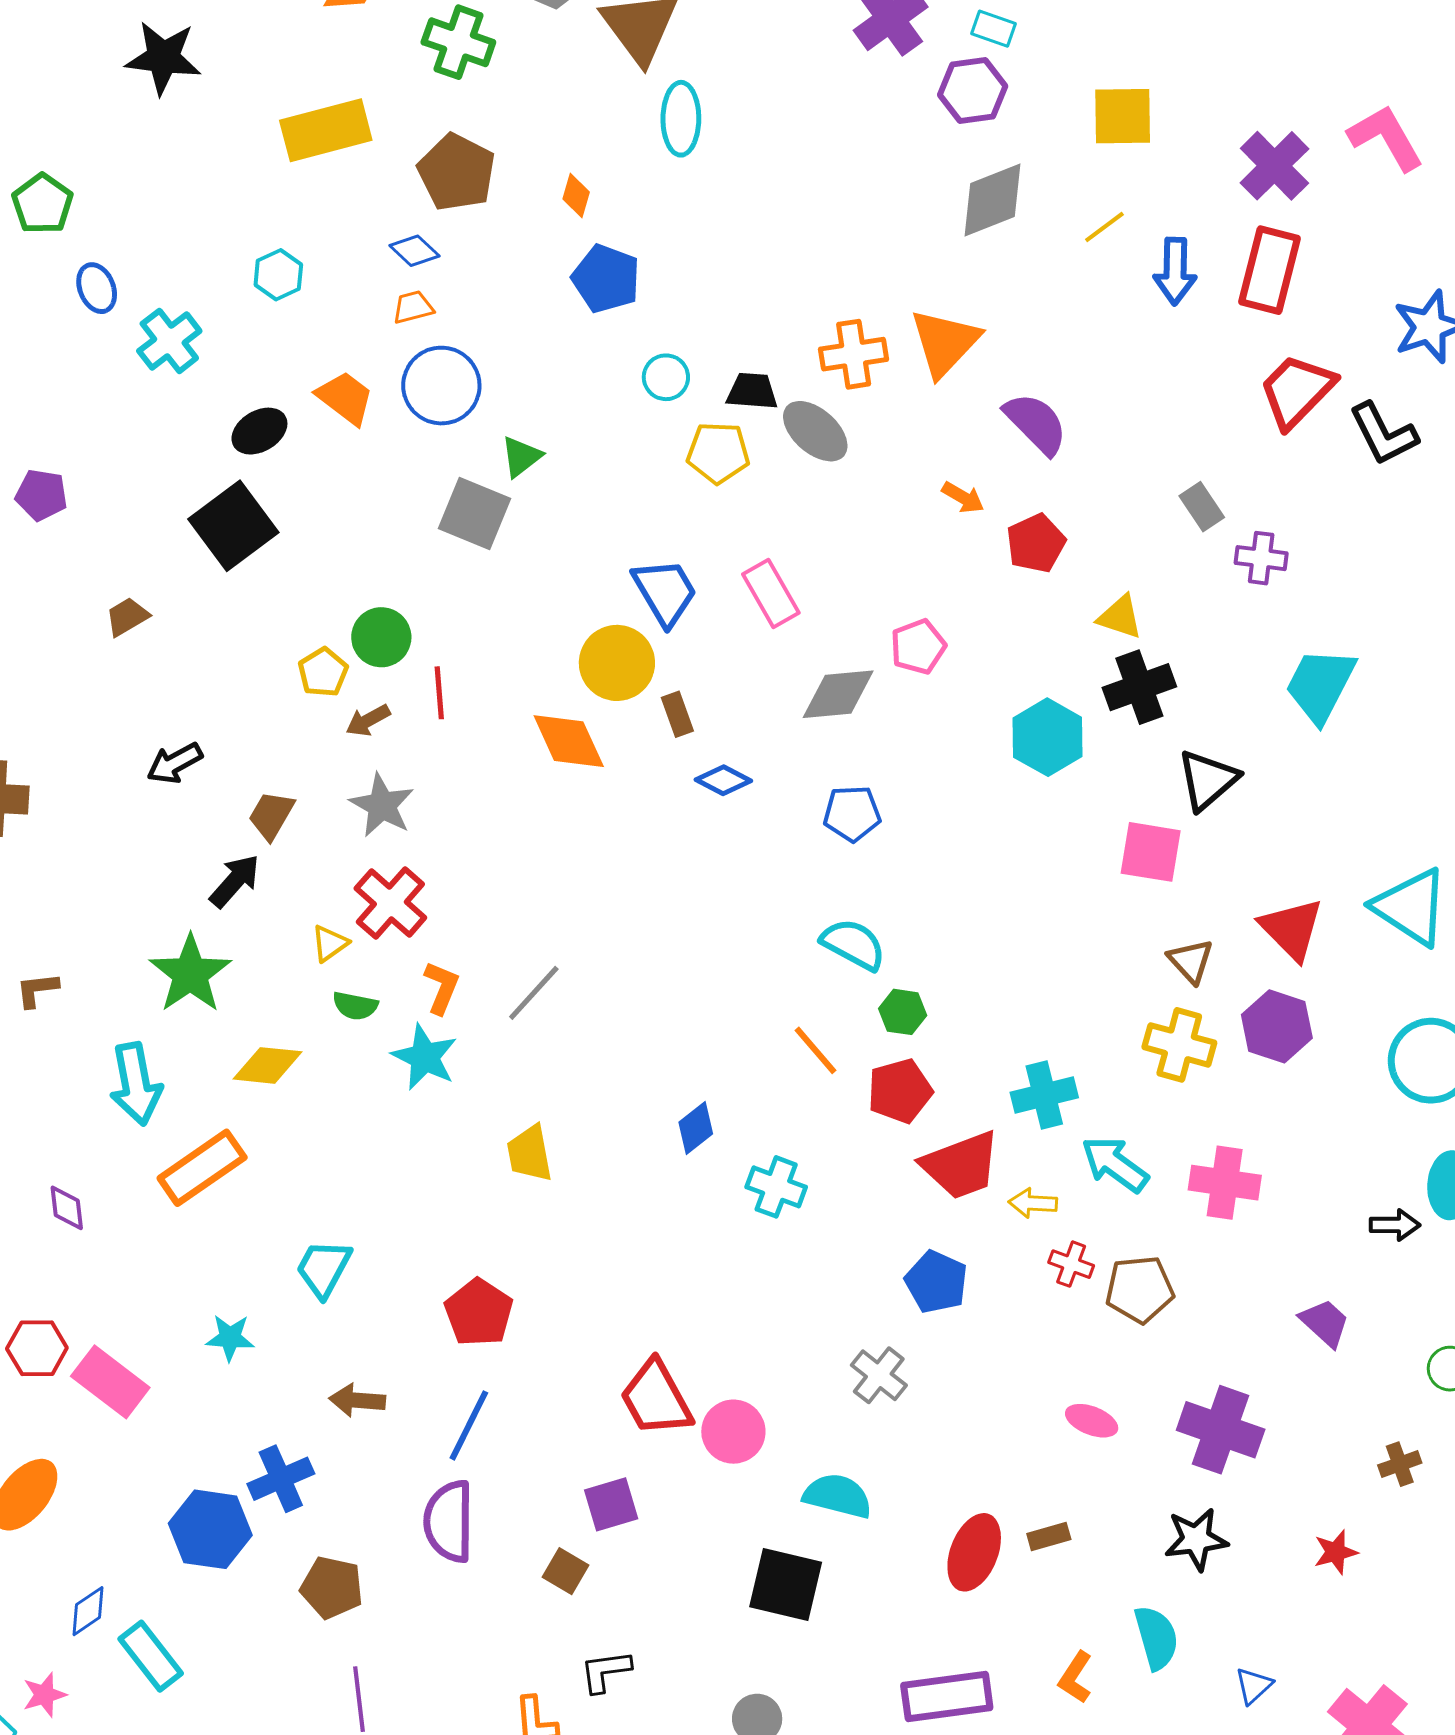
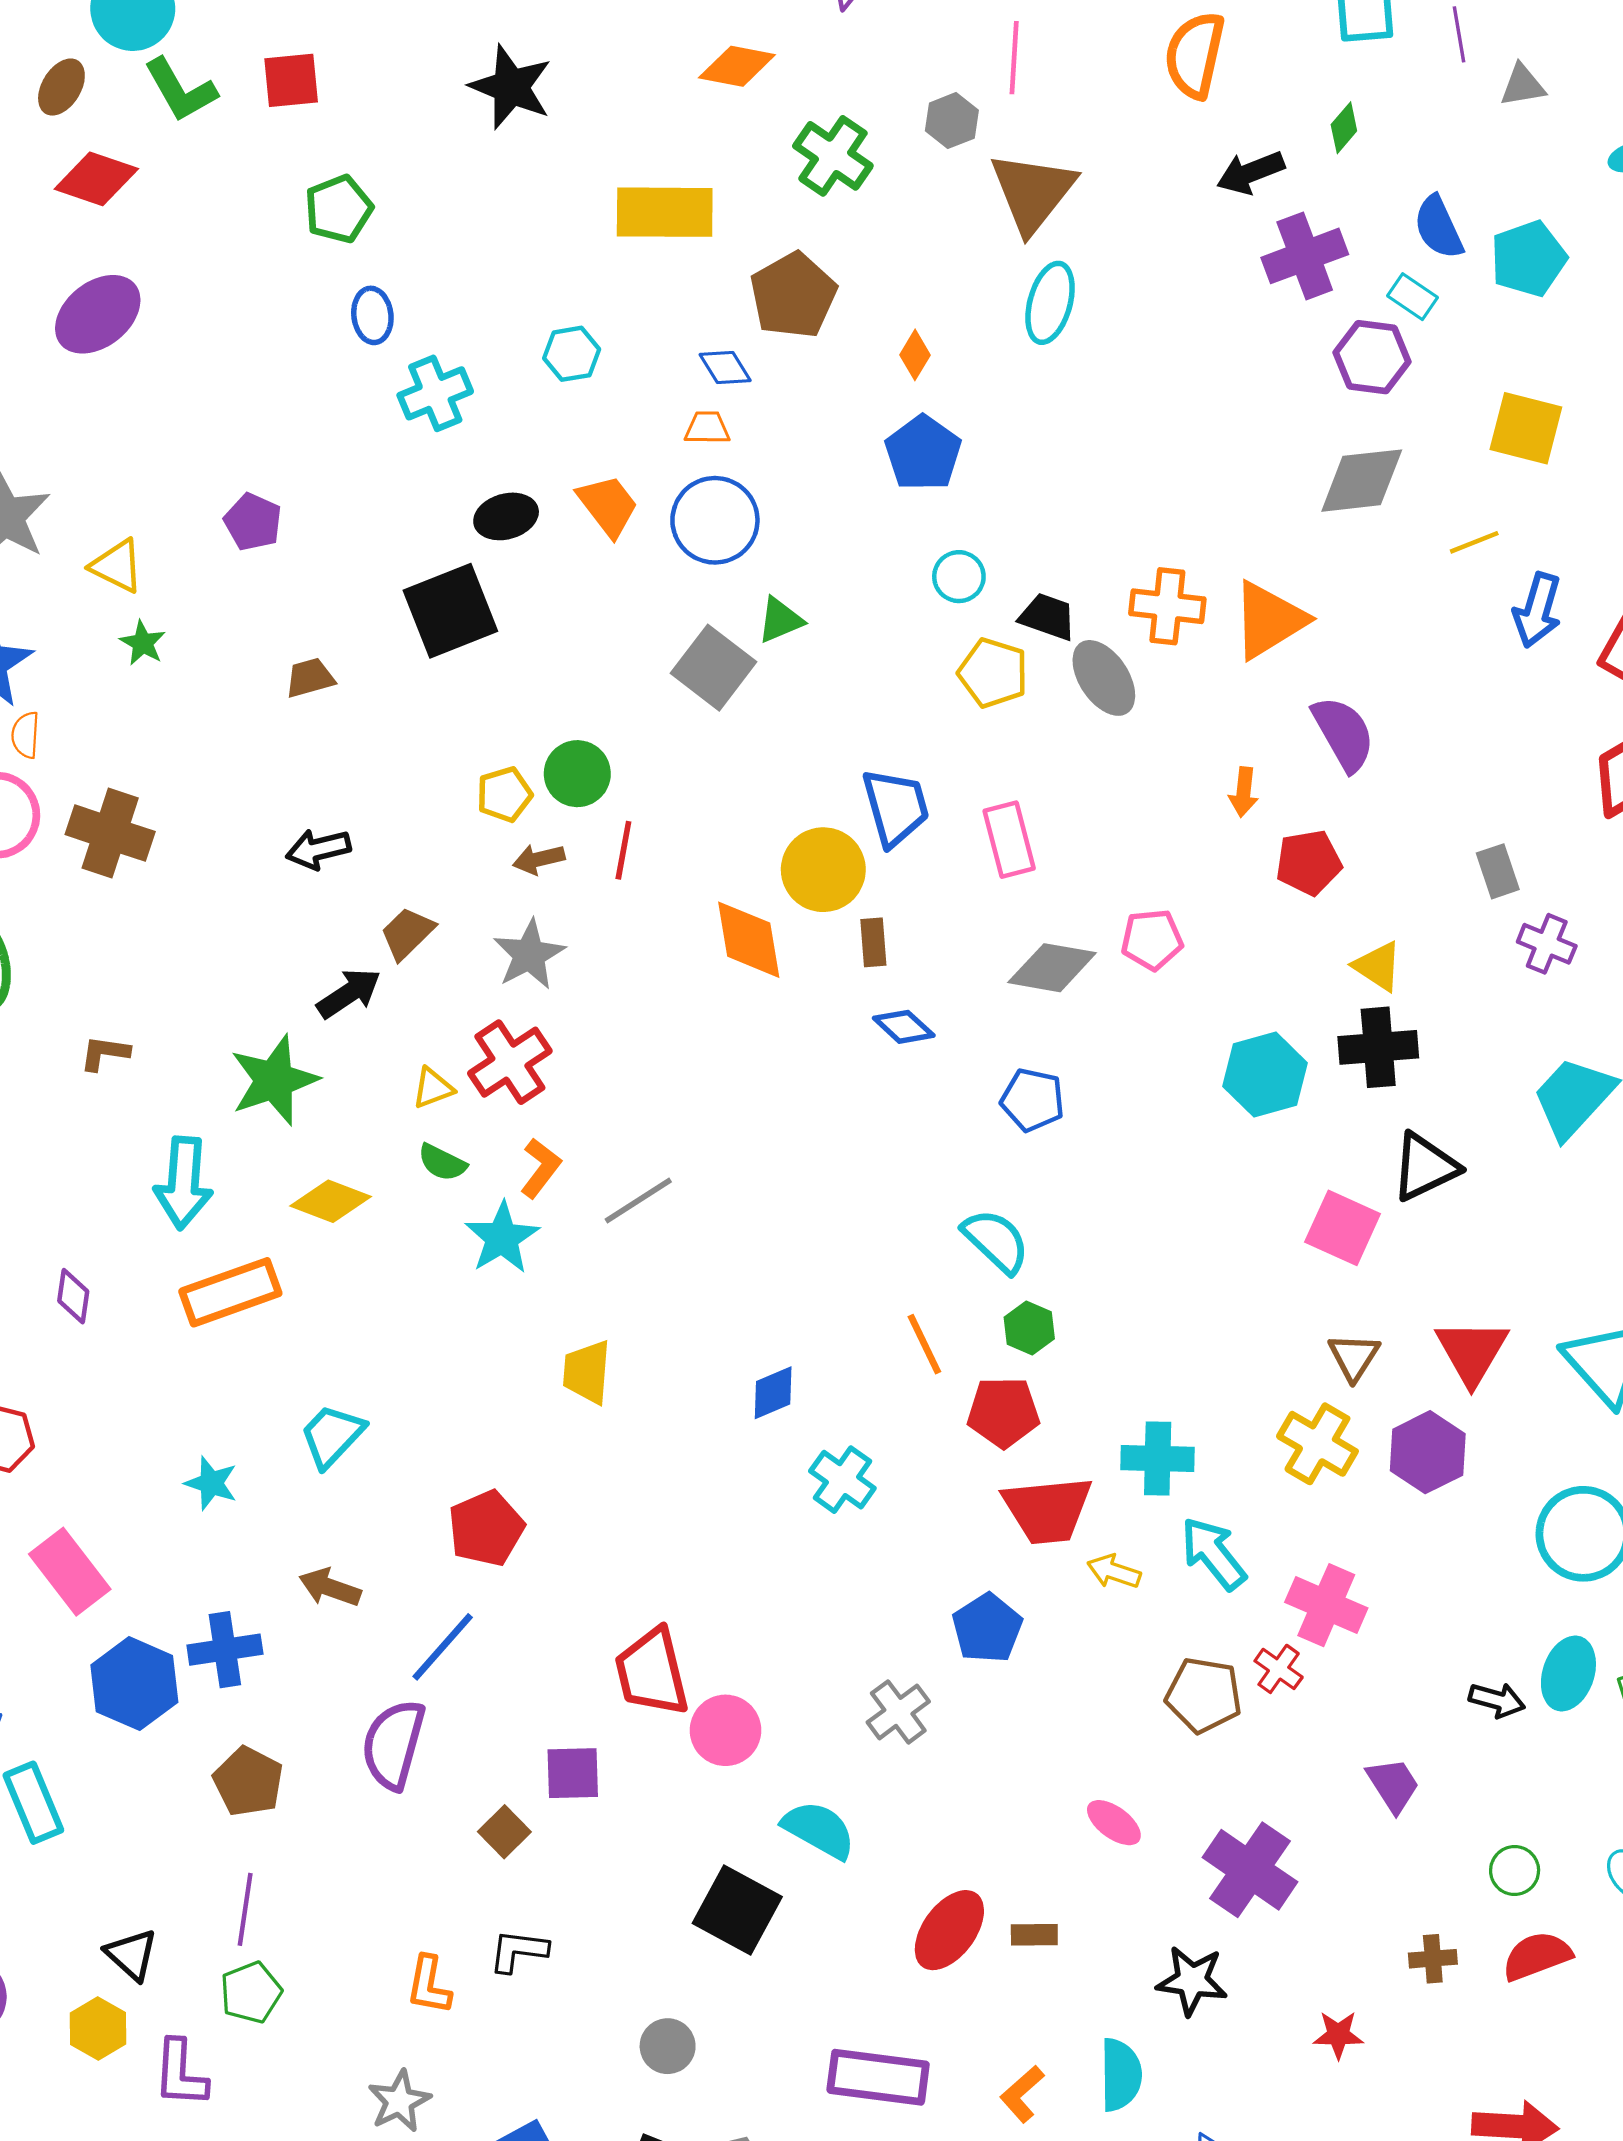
orange arrow: (963, 497) -> (1244, 792), turned 51
red cross: (1071, 1264) -> (1279, 1669), moved
pink rectangle: (110, 1382) -> (70, 1572), moved

